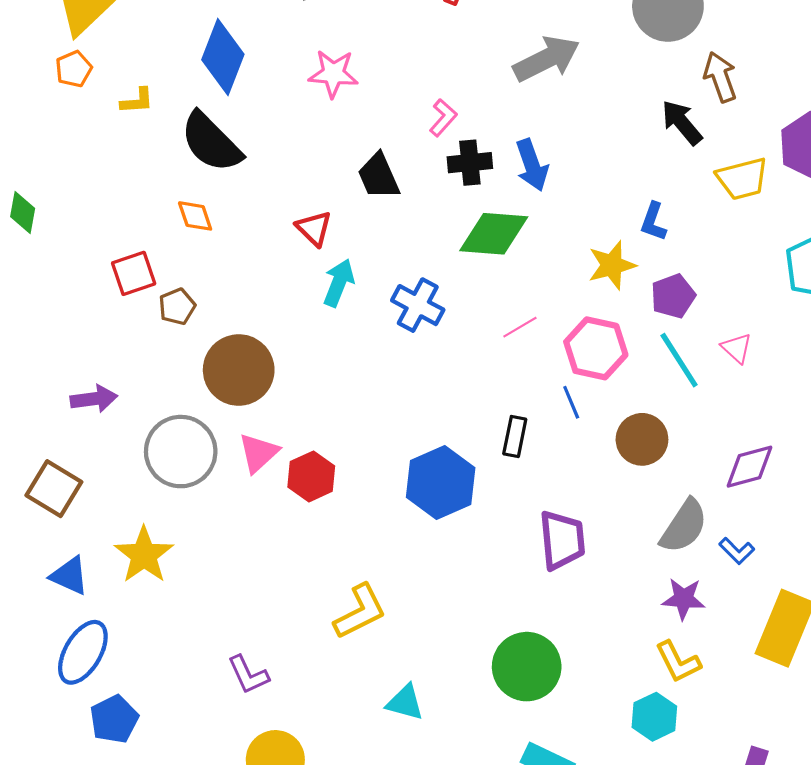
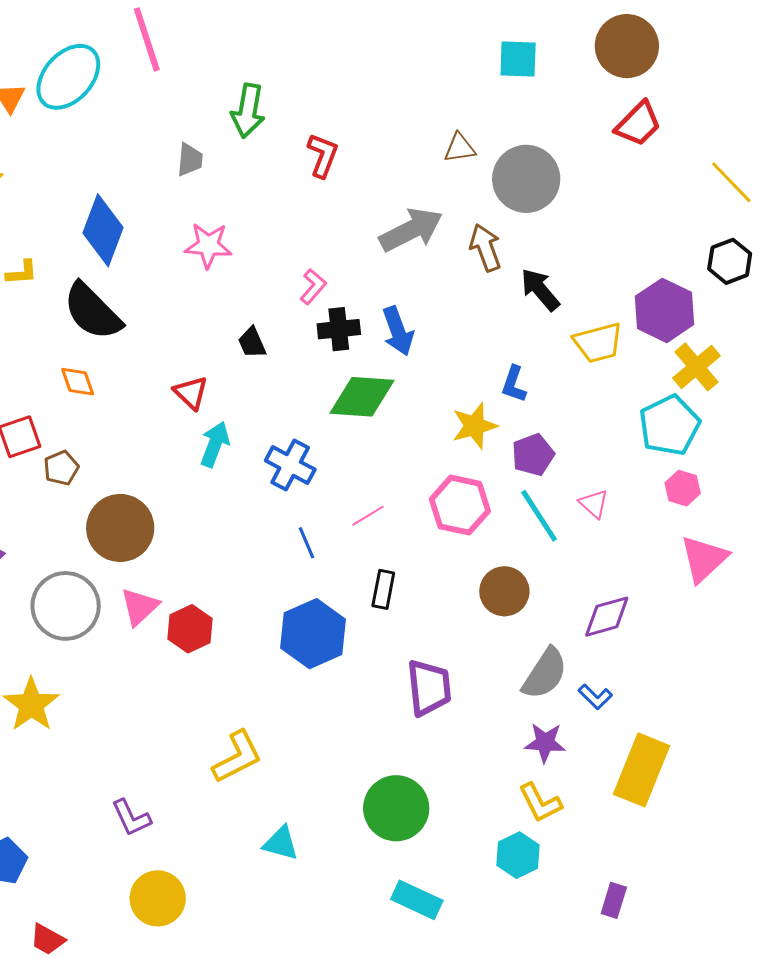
brown arrow: (720, 77) -> (485, 248), moved
black trapezoid: (379, 176) -> (252, 343), size x0.7
pink line: (520, 327) -> (368, 516), moved
blue line: (571, 402) -> (307, 543), moved

